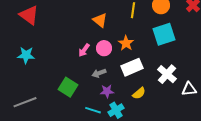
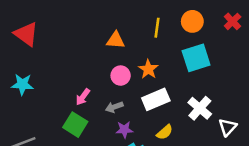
orange triangle: (100, 20) -> (116, 40), turned -35
pink arrow: (84, 50) -> (83, 97), moved
white triangle: (189, 89) -> (228, 127), turned -42

